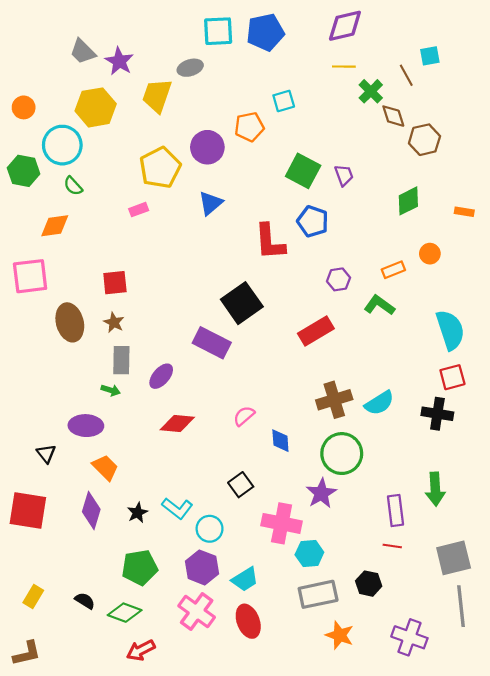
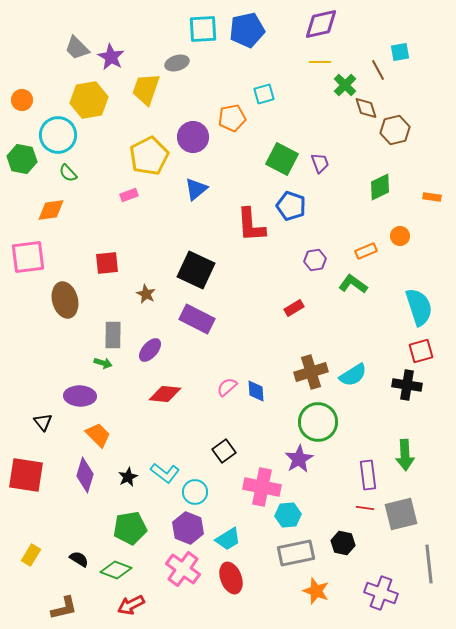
black square: (242, 303) -> (196, 270), moved, turned -30
brown star: (114, 322) -> (146, 294), moved
red rectangle: (316, 331) -> (294, 308), size x0.6
blue diamond: (280, 441) -> (256, 391), moved
gray square: (454, 558) -> (401, 514), moved
brown L-shape: (27, 653) -> (64, 608), moved

